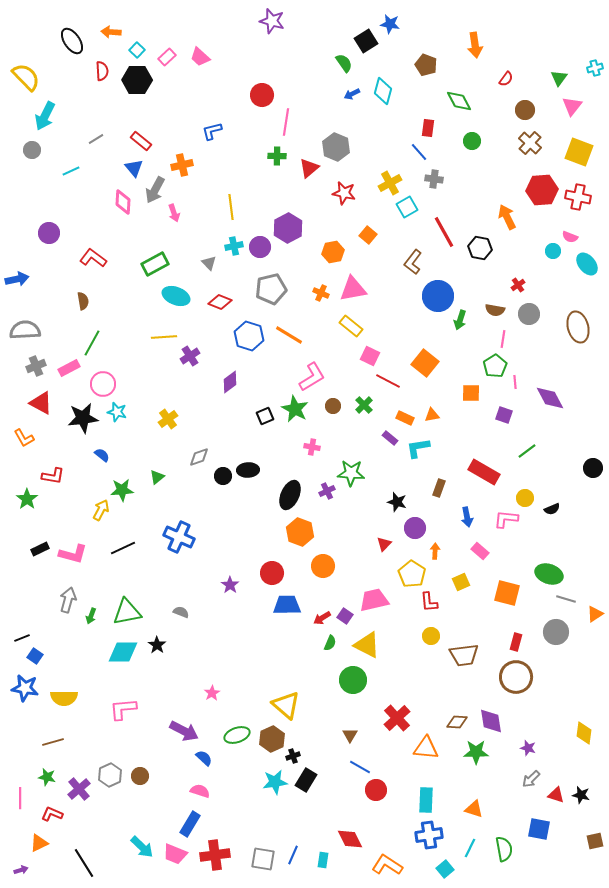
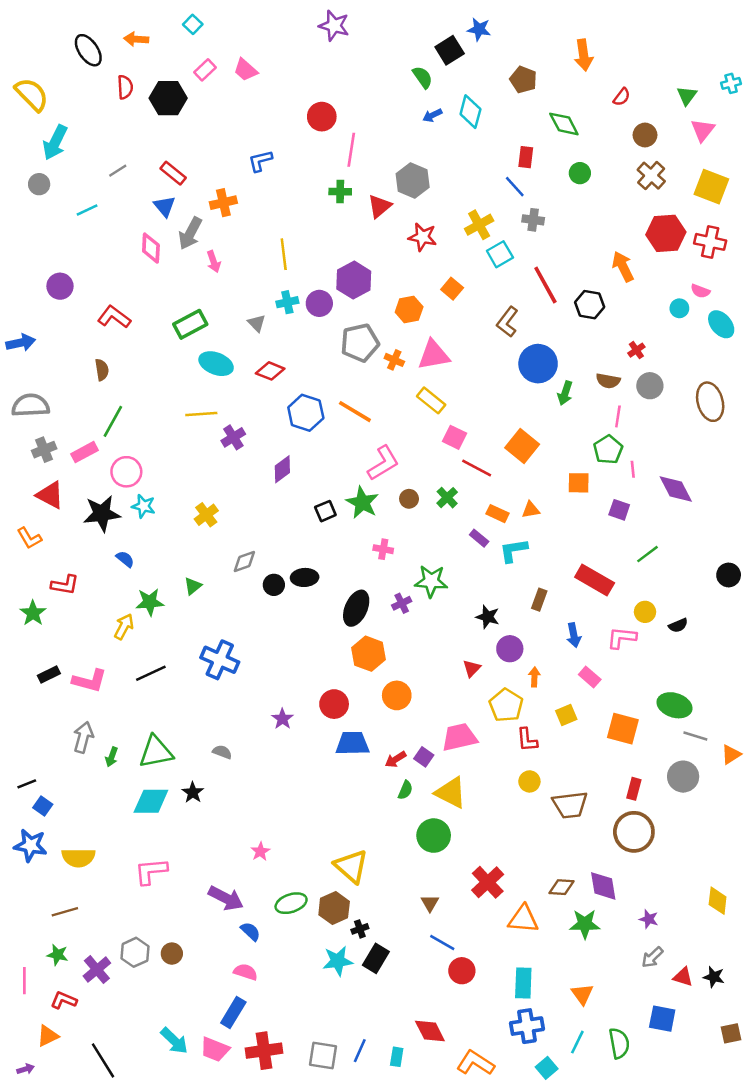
cyan square: (137, 50) -> (193, 24), moved
gray pentagon: (271, 289) -> (360, 343), moved
orange triangle: (474, 809) -> (582, 994), turned 36

